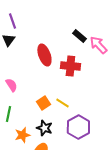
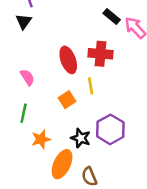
red ellipse: (44, 55) -> (68, 60), moved
yellow line: (62, 103) -> (91, 86), moved, turned 48
black star: (44, 128) -> (81, 138), moved

